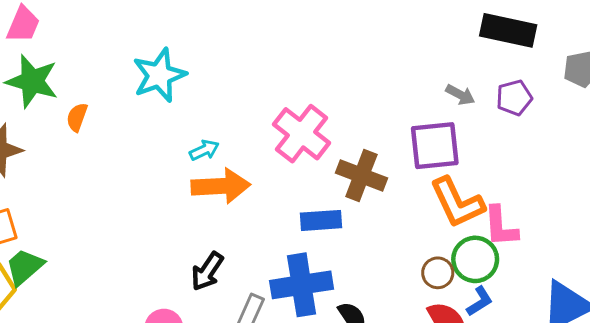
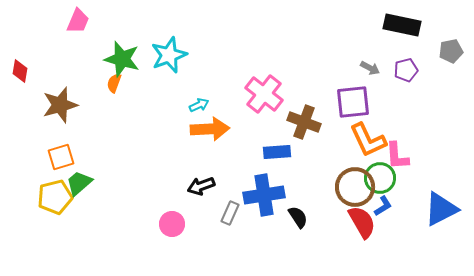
green star: (32, 81) -> (122, 59), moved
black arrow: (207, 271) -> (201, 186), turned 36
brown circle: (438, 273) -> (355, 187), size x1.8

